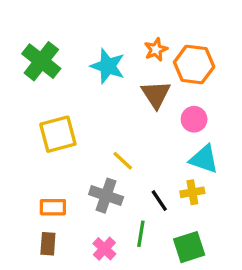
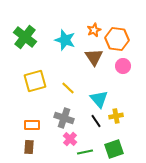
pink circle: (194, 119) -> (123, 66), moved
cyan triangle: (204, 159) -> (99, 99), moved, turned 30
yellow line: (123, 161) -> (68, 88), moved
green line: (141, 234) -> (85, 152), moved, turned 70
pink cross: (104, 249) -> (70, 139), moved

